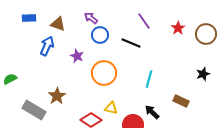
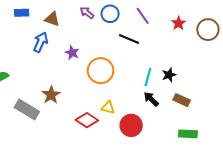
blue circle: (100, 35) -> (110, 14), moved
black star: (203, 74) -> (169, 75), moved
black arrow: (152, 112) -> (151, 99), moved

